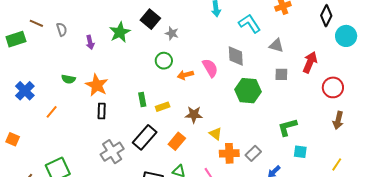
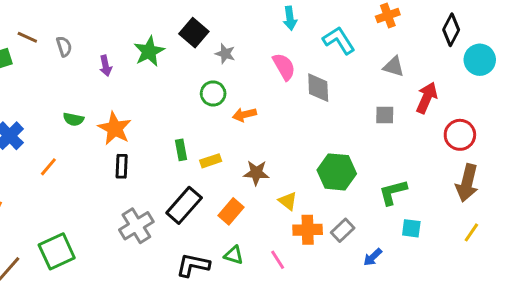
gray triangle: (276, 46) -> (394, 67), moved
pink semicircle: (210, 68) -> (284, 67), moved
green hexagon: (248, 91) -> (337, 172), moved
brown arrow: (338, 120) -> (467, 183), size x1.4
yellow line: (337, 164) -> (471, 232), moved

